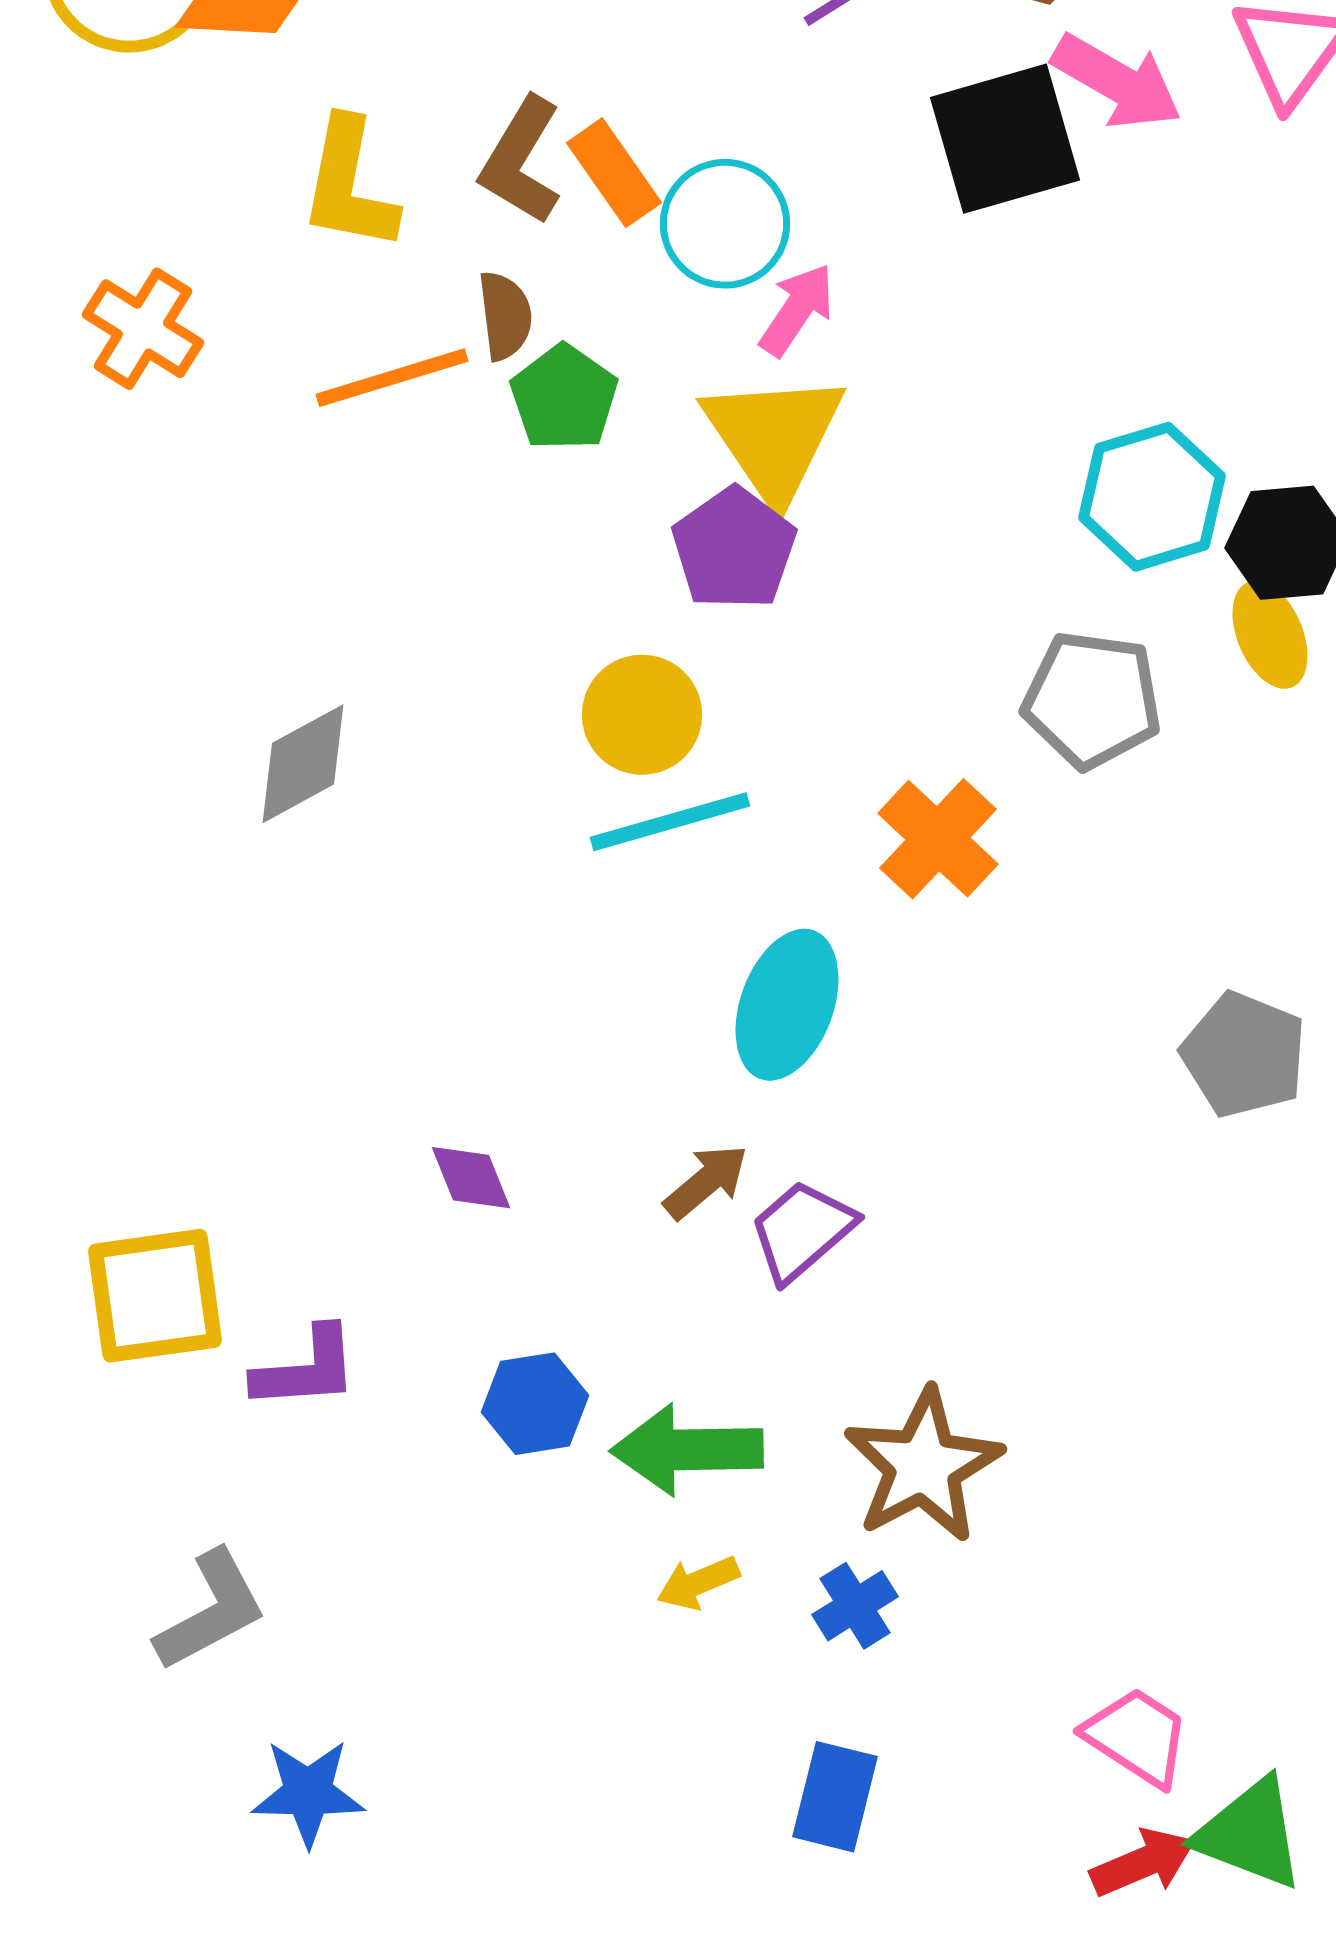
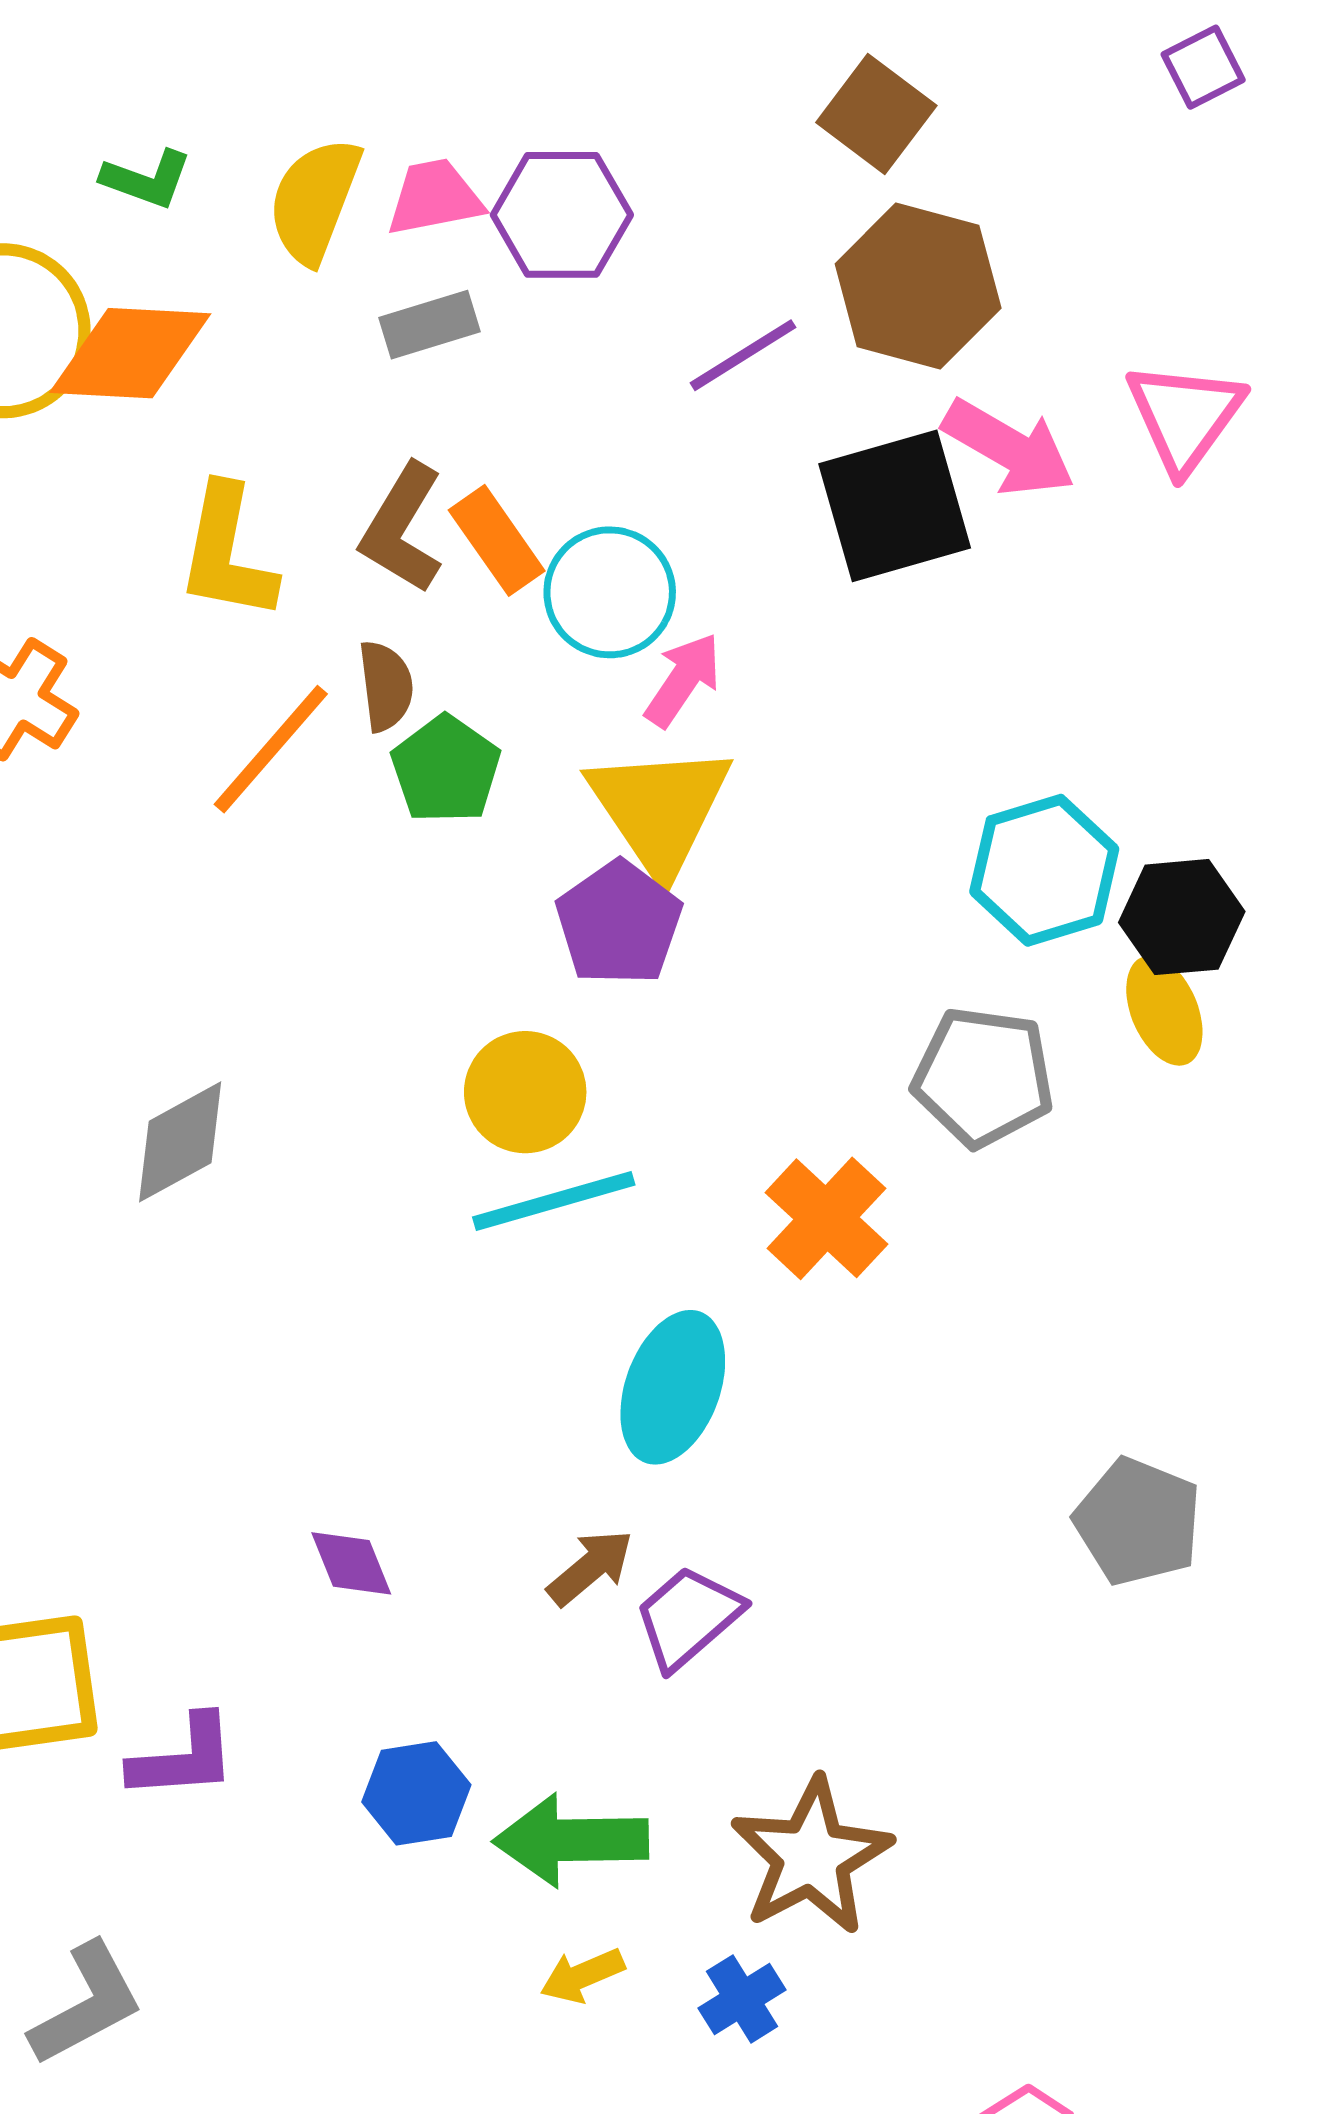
orange line: (392, 378) -> (271, 749), turned -32
gray pentagon: (1244, 1055) -> (1138, 1522), moved

